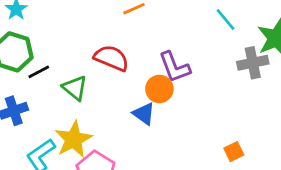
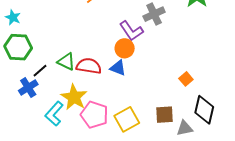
red semicircle: (111, 58) -> (89, 66), moved
gray cross: (253, 63) -> (154, 14), moved
black line: (39, 72) -> (40, 71), moved

